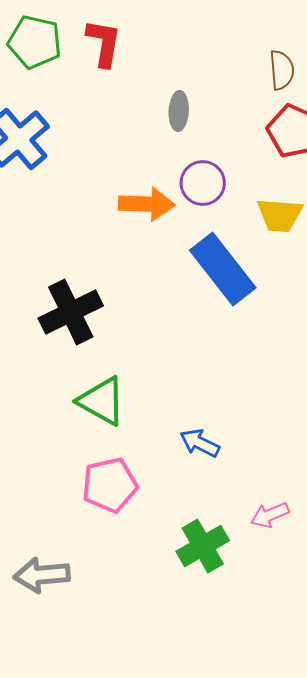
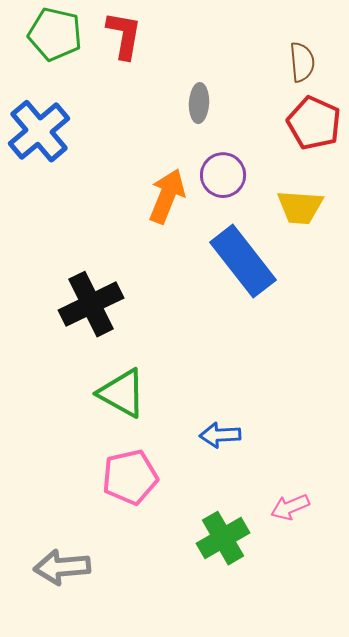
orange arrow: (147, 204) -> (167, 196), turned -70
blue arrow: (200, 443) -> (220, 435), turned -30

